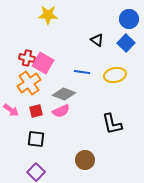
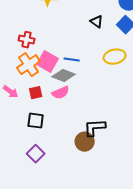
pink square: (43, 63) -> (48, 62), moved
blue line: (82, 72) -> (72, 60), moved
black L-shape: (112, 124) -> (95, 128), moved, turned 100

